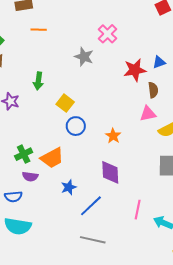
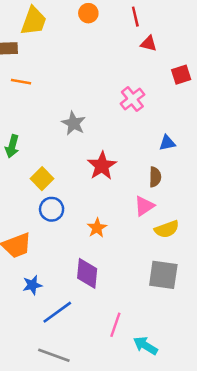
pink cross: (108, 34) -> (132, 99), moved
red star: (135, 70) -> (102, 166), moved, turned -30
pink triangle: (148, 114) -> (144, 206), turned -30

